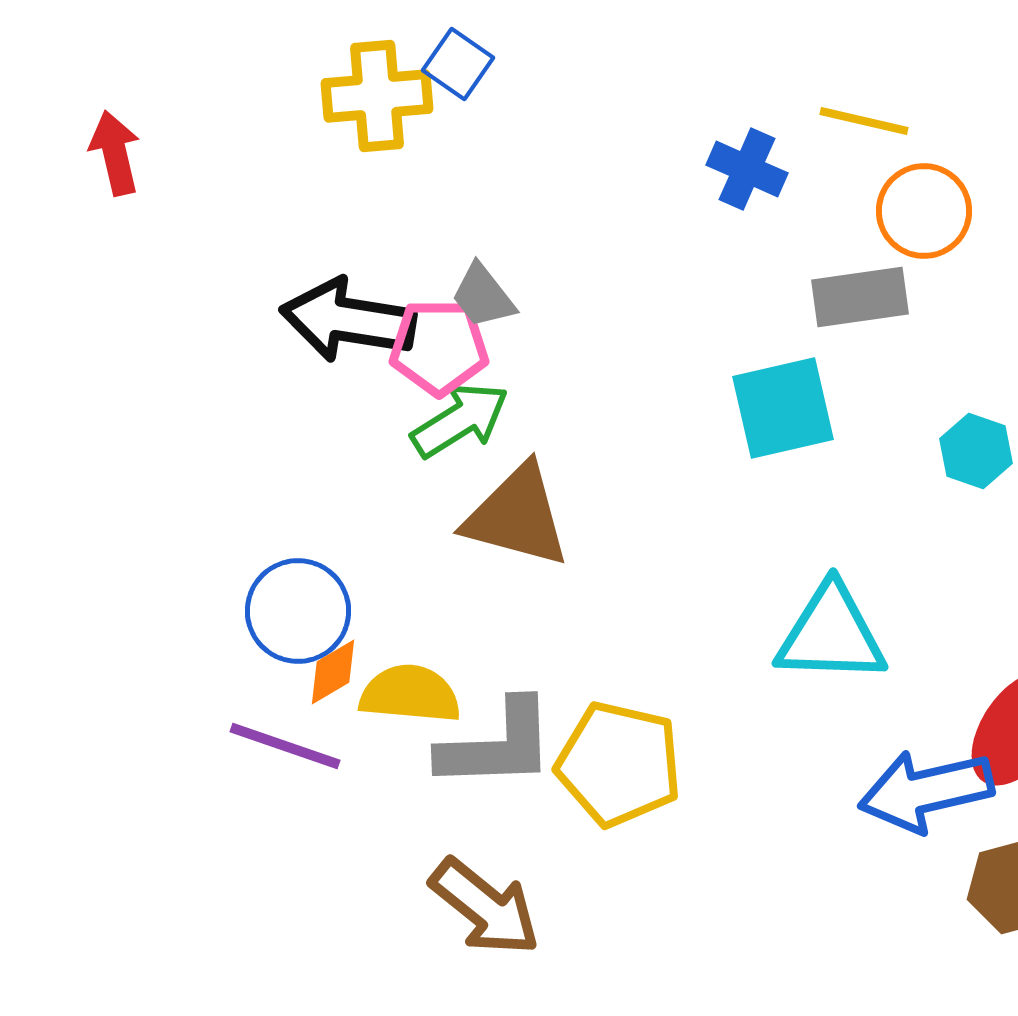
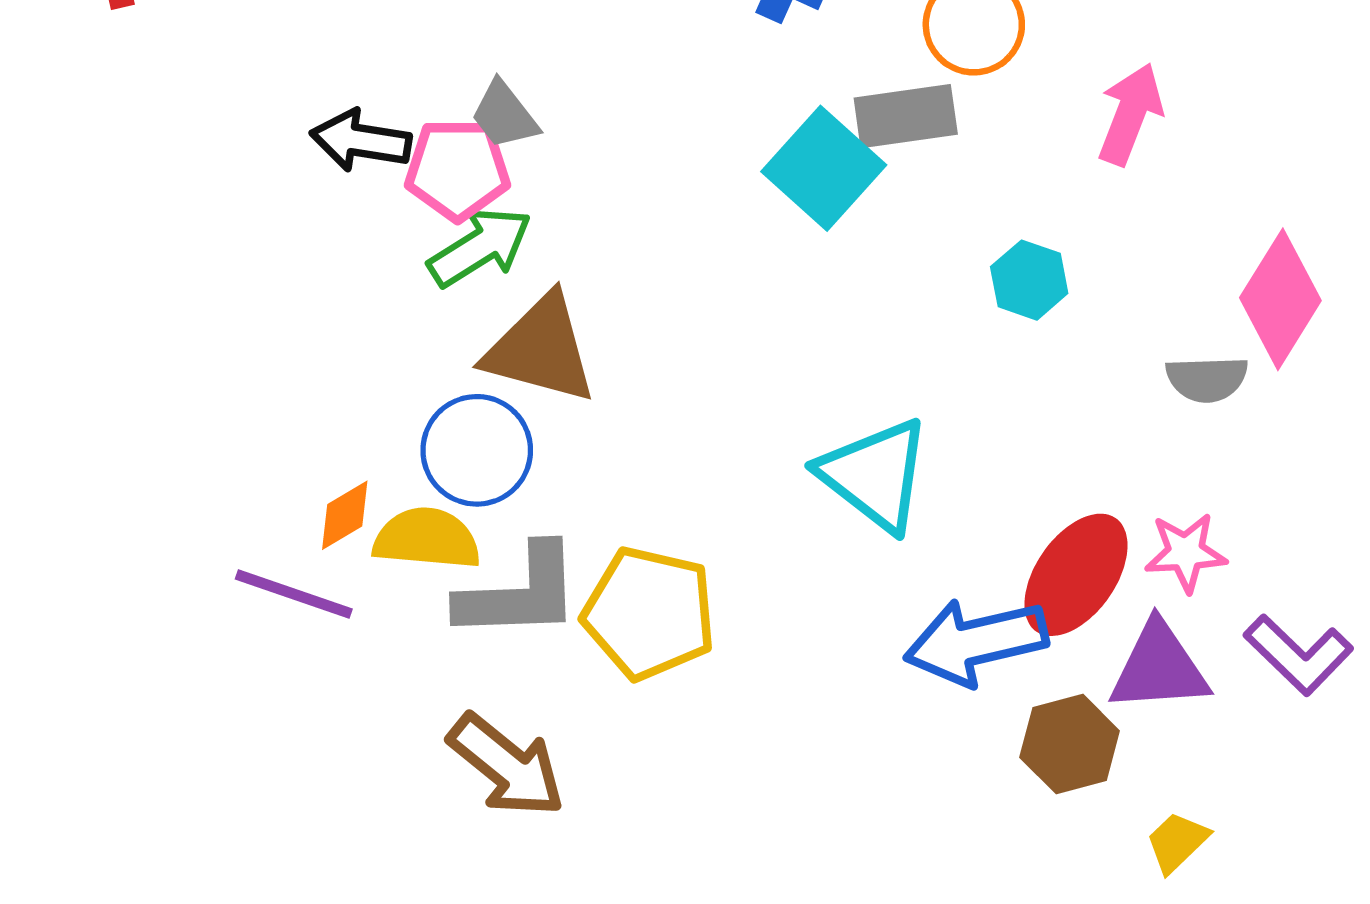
black arrow: (348, 320) -> (361, 141), size x0.7
cyan square: (783, 408) -> (824, 168), moved, turned -35
blue circle: (298, 611) -> (477, 450), moved
cyan triangle: (831, 634) -> (875, 475), turned 36

